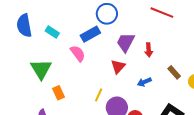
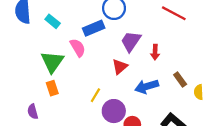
green triangle: (41, 69) -> (52, 62), moved
blue arrow: (144, 82) -> (147, 86), size x1.5

